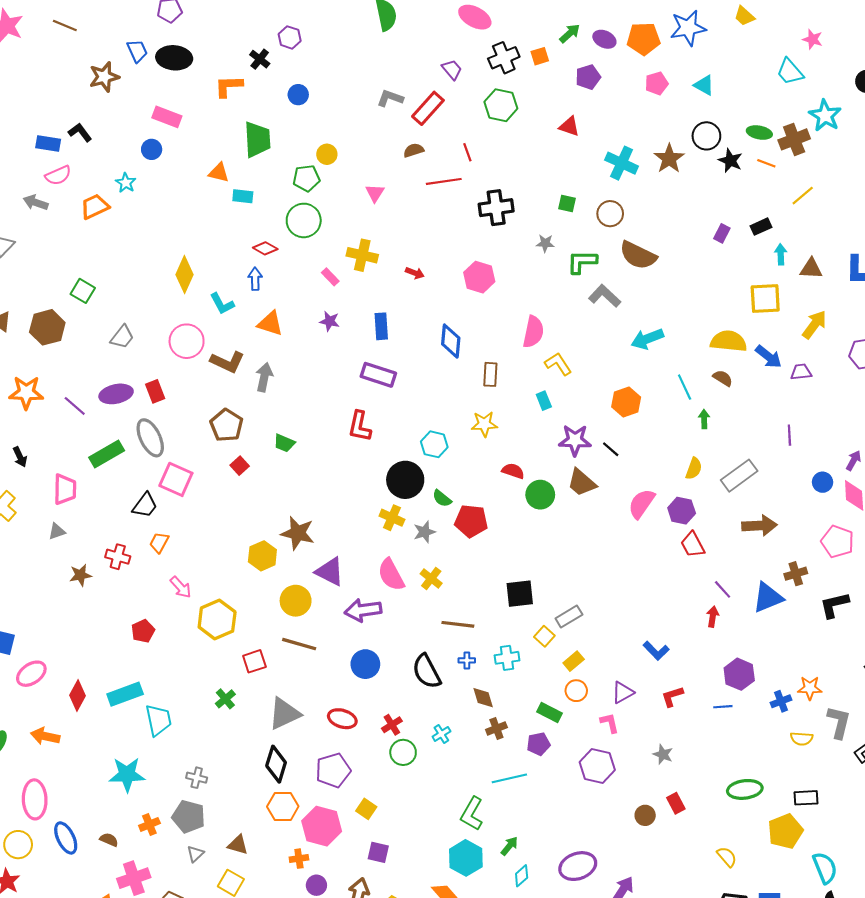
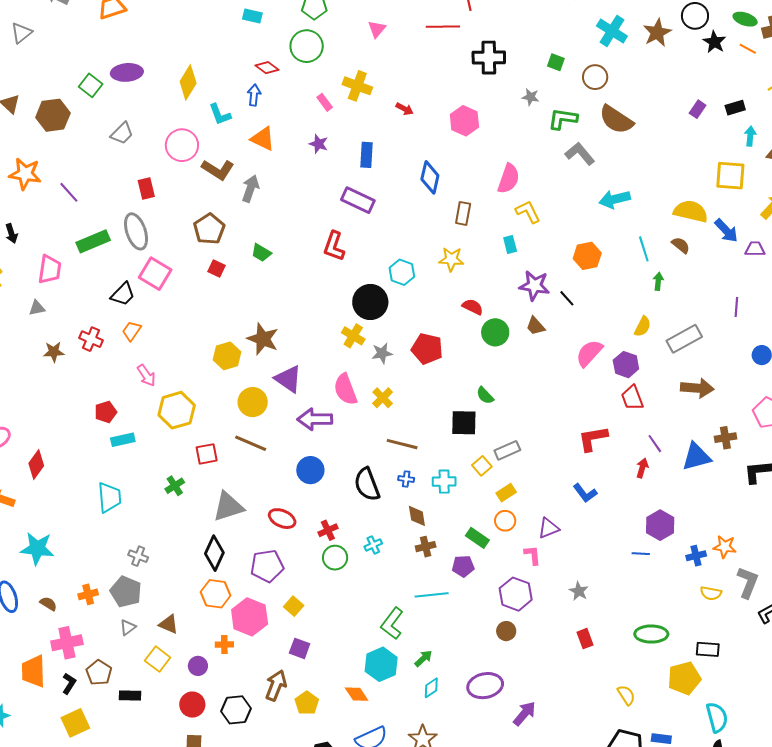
purple ellipse: (116, 394) -> (127, 72), moved
red square: (240, 466) -> (217, 268), turned -30
brown trapezoid: (582, 483) -> (536, 326), size x0.7
green semicircle: (442, 498) -> (485, 396), moved
cyan rectangle: (125, 694) -> (123, 440), moved, size x0.7
red L-shape: (672, 696) -> (593, 439), moved, size x1.4
cyan star: (127, 774) -> (37, 548), moved
brown circle: (645, 815) -> (506, 631), moved
purple circle: (316, 885) -> (198, 666), moved

